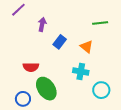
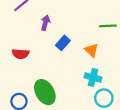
red semicircle: (31, 67) -> (21, 54), moved
cyan cross: (81, 71) -> (93, 77), moved

